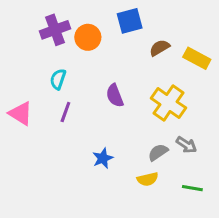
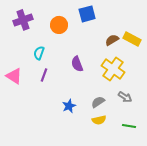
purple cross: (55, 30) -> (23, 20), moved
brown semicircle: (160, 48) -> (112, 40), moved
gray semicircle: (158, 152) -> (98, 102), moved

